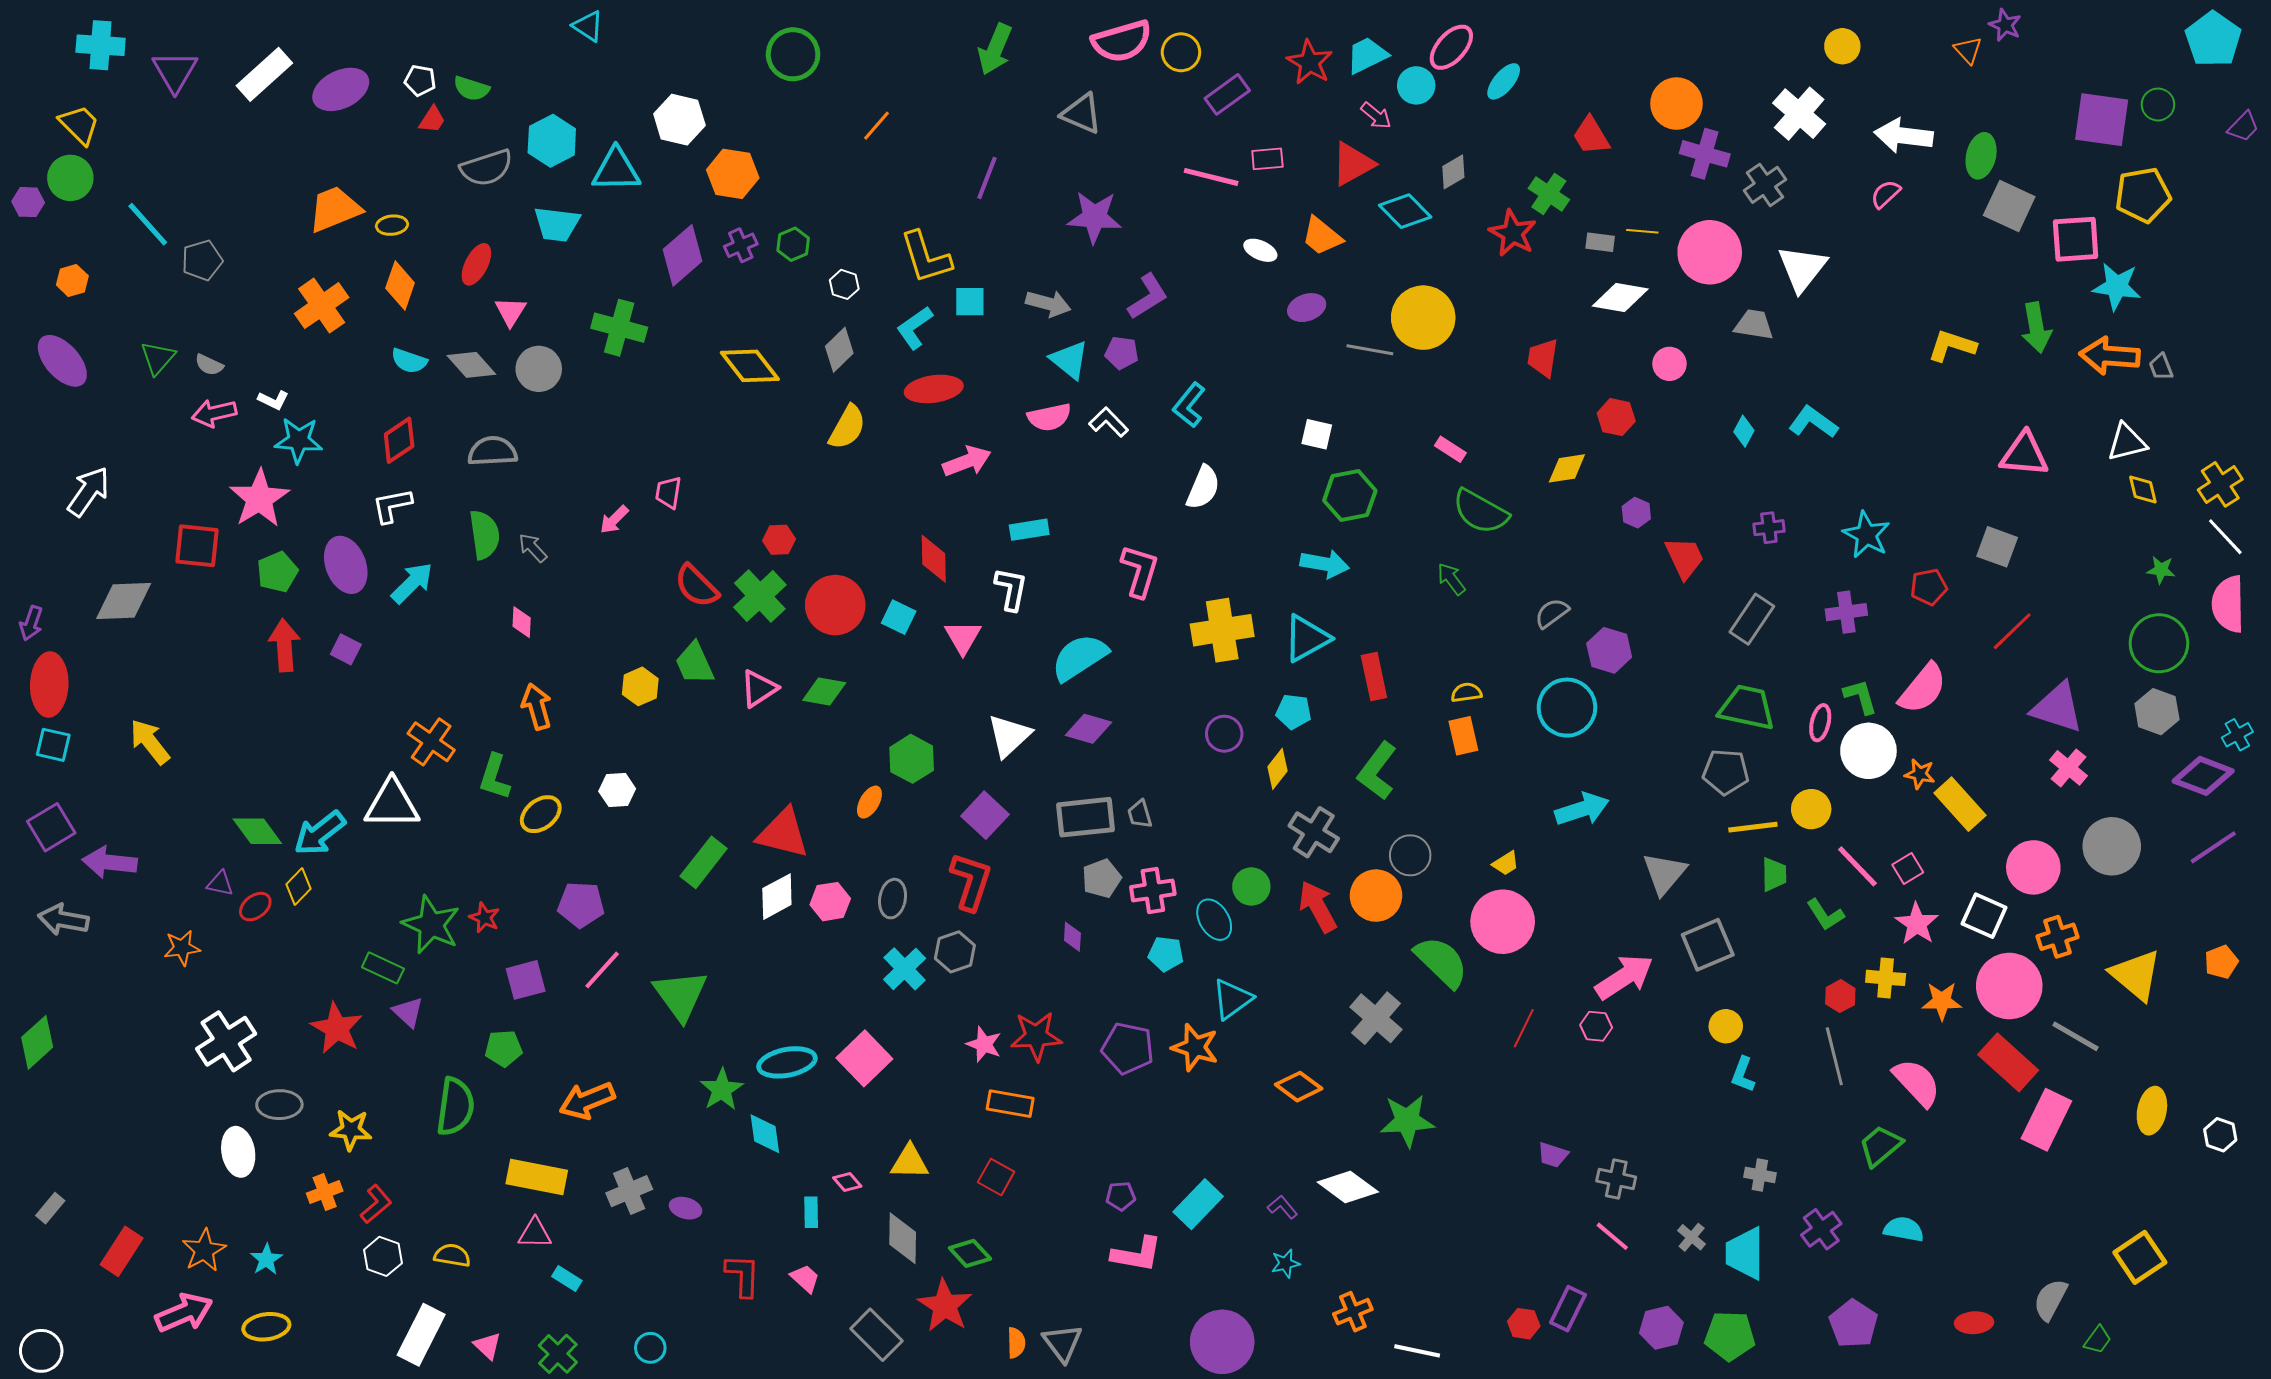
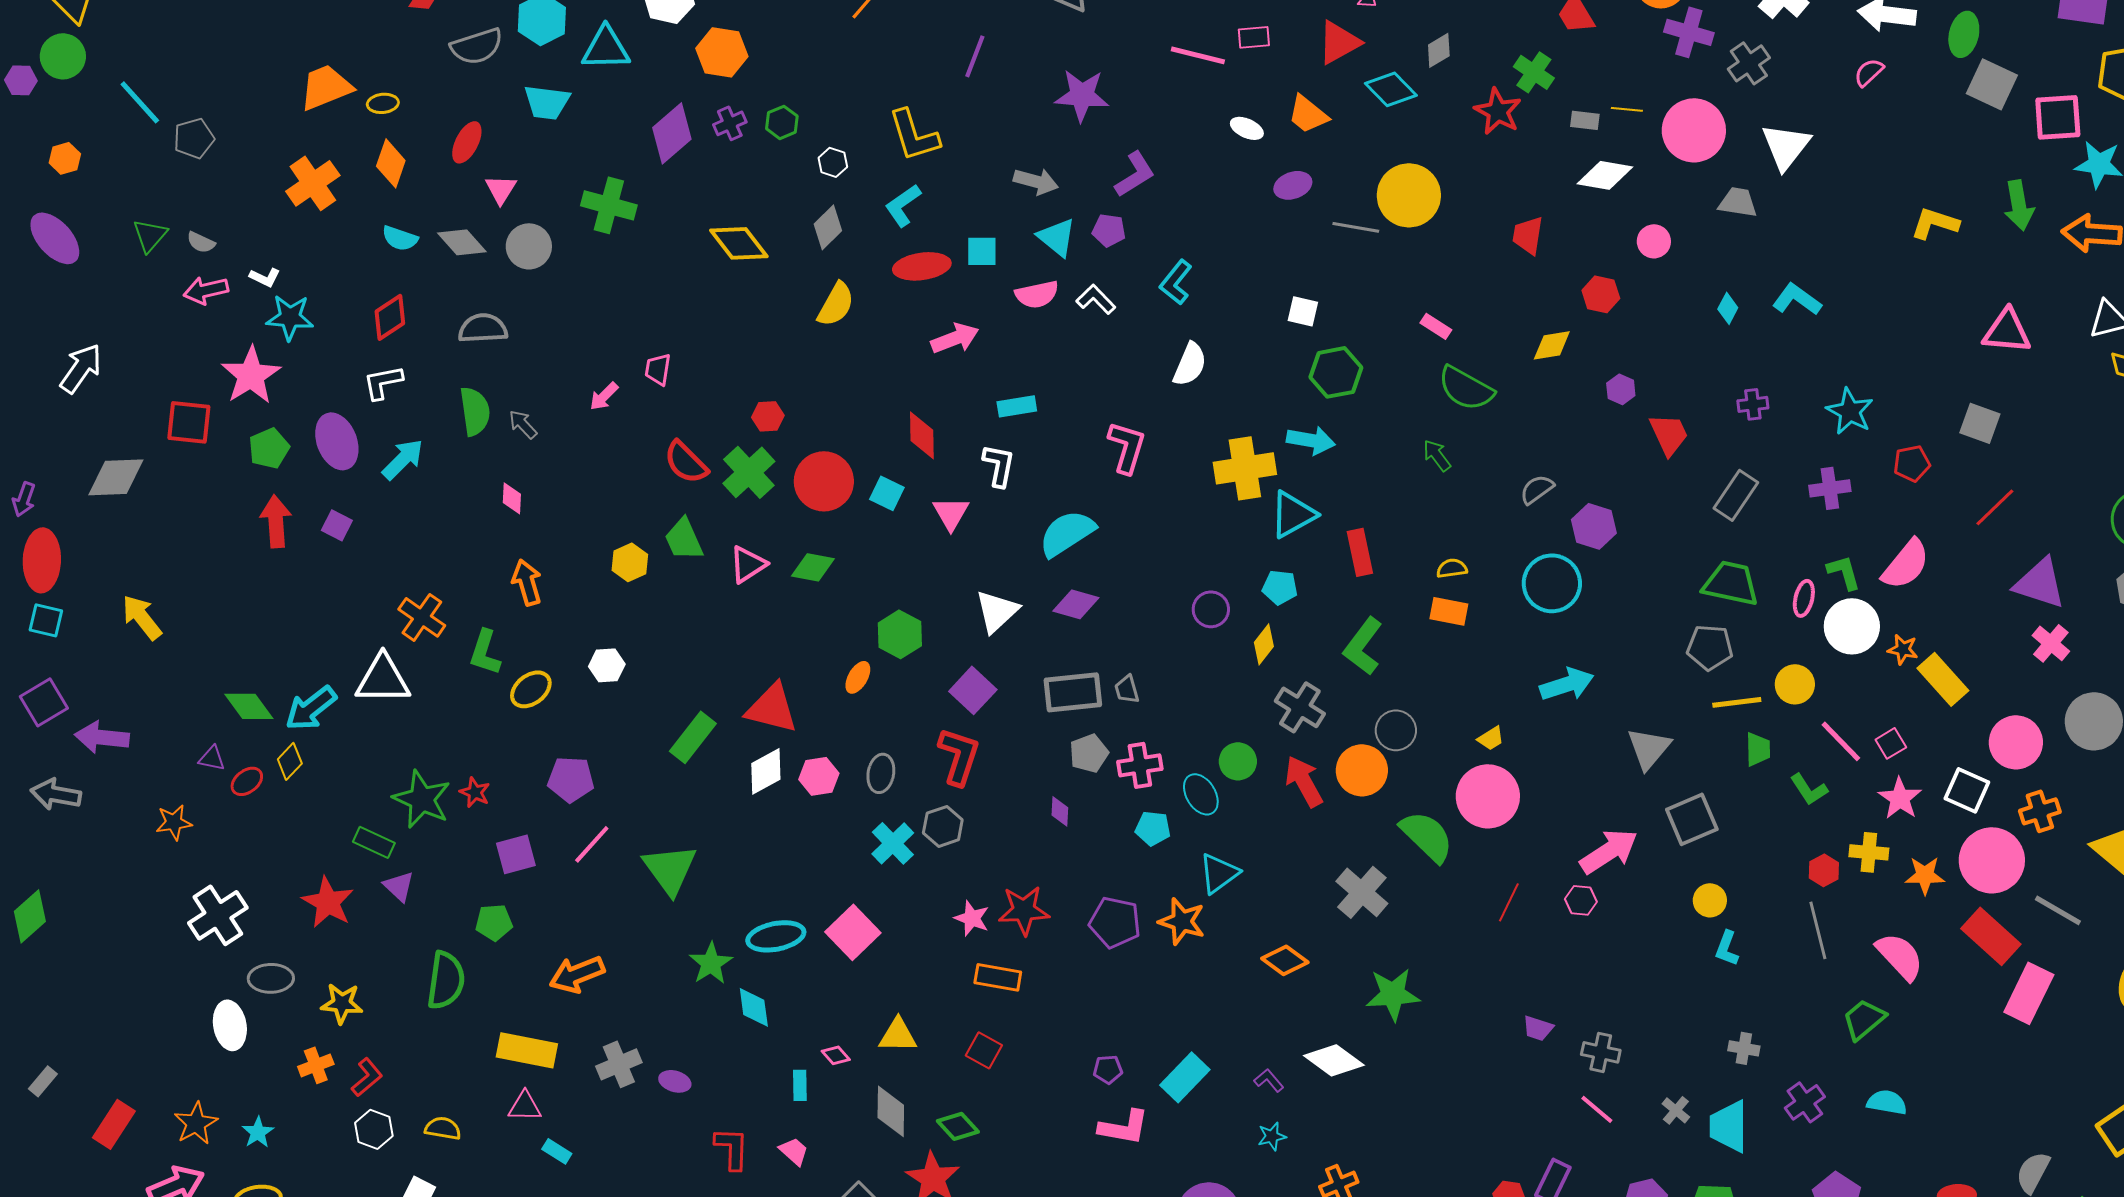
cyan square: (970, 302) -> (982, 251), moved
yellow cross: (1222, 630) -> (1245, 468), moved
orange rectangle: (1463, 736) -> (1449, 611), turned -66

